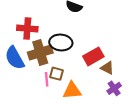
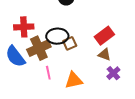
red rectangle: (93, 56) -> (104, 36), moved
brown square: (56, 74) -> (70, 43), moved, turned -32

